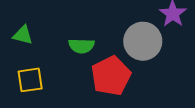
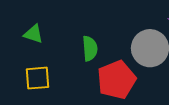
green semicircle: (81, 46) -> (90, 48), turned -100

